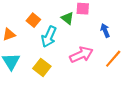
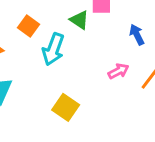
pink arrow: (81, 55) -> (118, 71), moved, size x0.6
yellow square: (42, 67) -> (66, 107), moved

